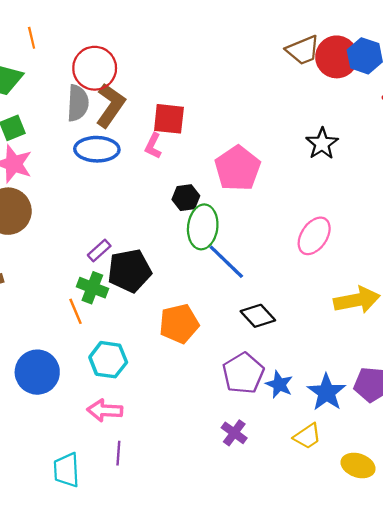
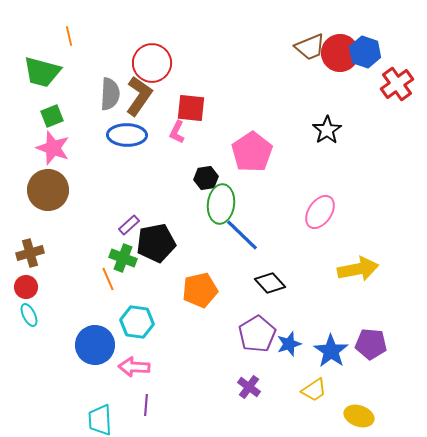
red circle: (95, 68) -> (152, 63), moved
blue circle: (37, 372) -> (95, 345), moved
blue star: (279, 384) -> (289, 344), turned 30

